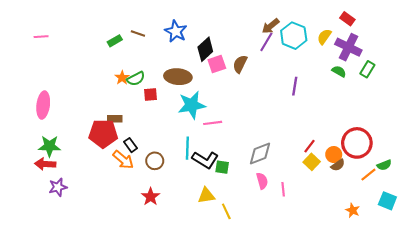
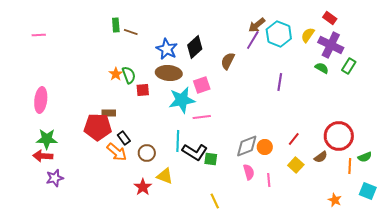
blue star: (176, 31) -> (167, 49), moved
green rectangle: (115, 41) -> (116, 25), moved, turned -64
pink square: (217, 64) -> (202, 85), moved
green semicircle: (136, 79) -> (129, 75), turned -84
orange circle: (334, 155) -> (265, 147), moved
yellow square: (312, 162) -> (296, 165), moved
orange line: (368, 175) -> (350, 166), turned -49
yellow triangle: (206, 196) -> (165, 176), moved, turned 30

